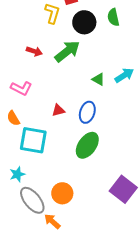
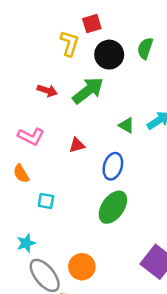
green semicircle: (113, 17) -> (145, 48), turned 30
red triangle: (58, 110) -> (77, 145), moved
cyan square: (33, 140) -> (46, 201), size x0.5

